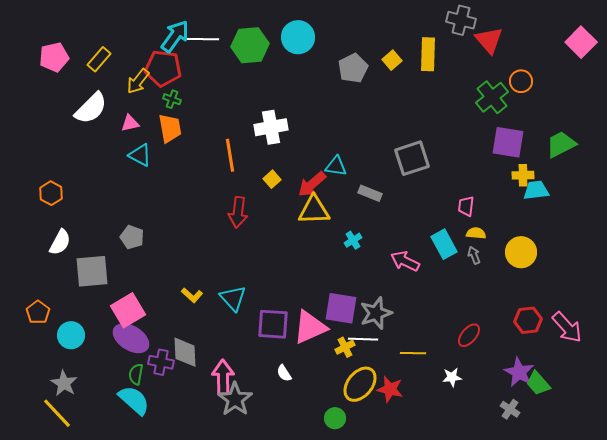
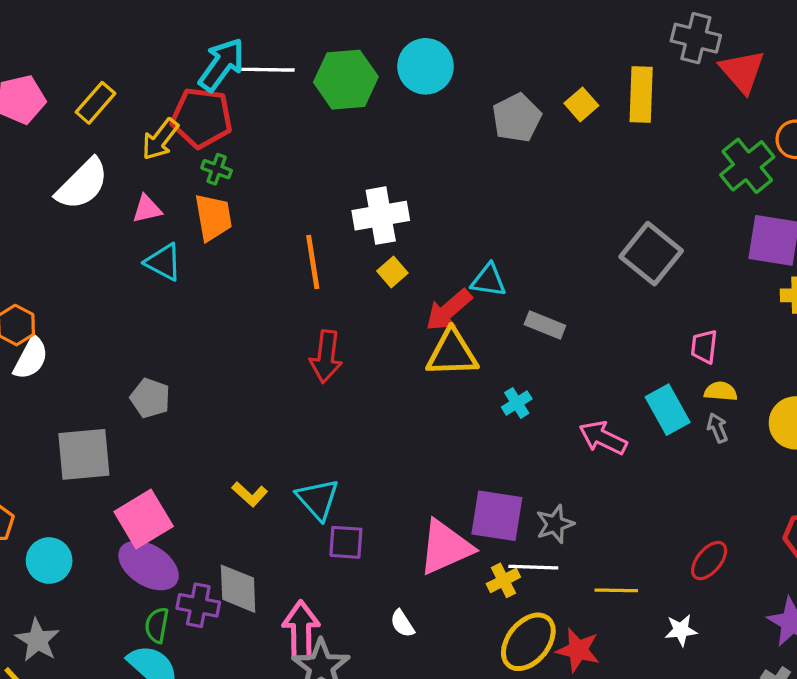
gray square: (412, 158) -> (651, 254), moved, turned -33
yellow square: (272, 179) -> (392, 272), moved
white semicircle: (60, 242) -> (31, 358), moved
gray star: (376, 313) -> (555, 524), size x0.7
purple square: (273, 324) -> (346, 542), moved, size x0.7

